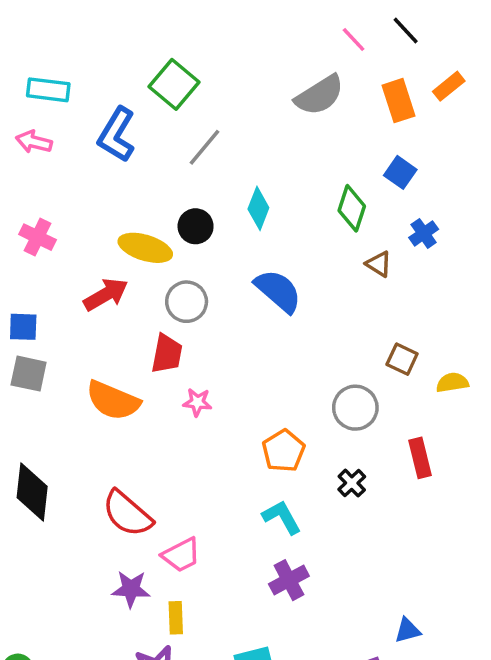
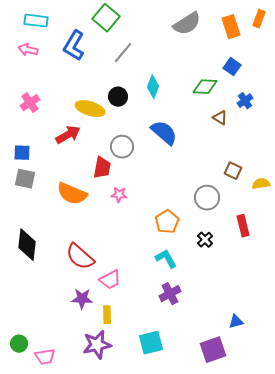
orange rectangle: (449, 86) -> (259, 19), turned -30
green diamond: (352, 208) -> (205, 87), turned 75
pink cross: (38, 237) -> (30, 103), turned 30
gray circle: (187, 302) -> (122, 147), moved

